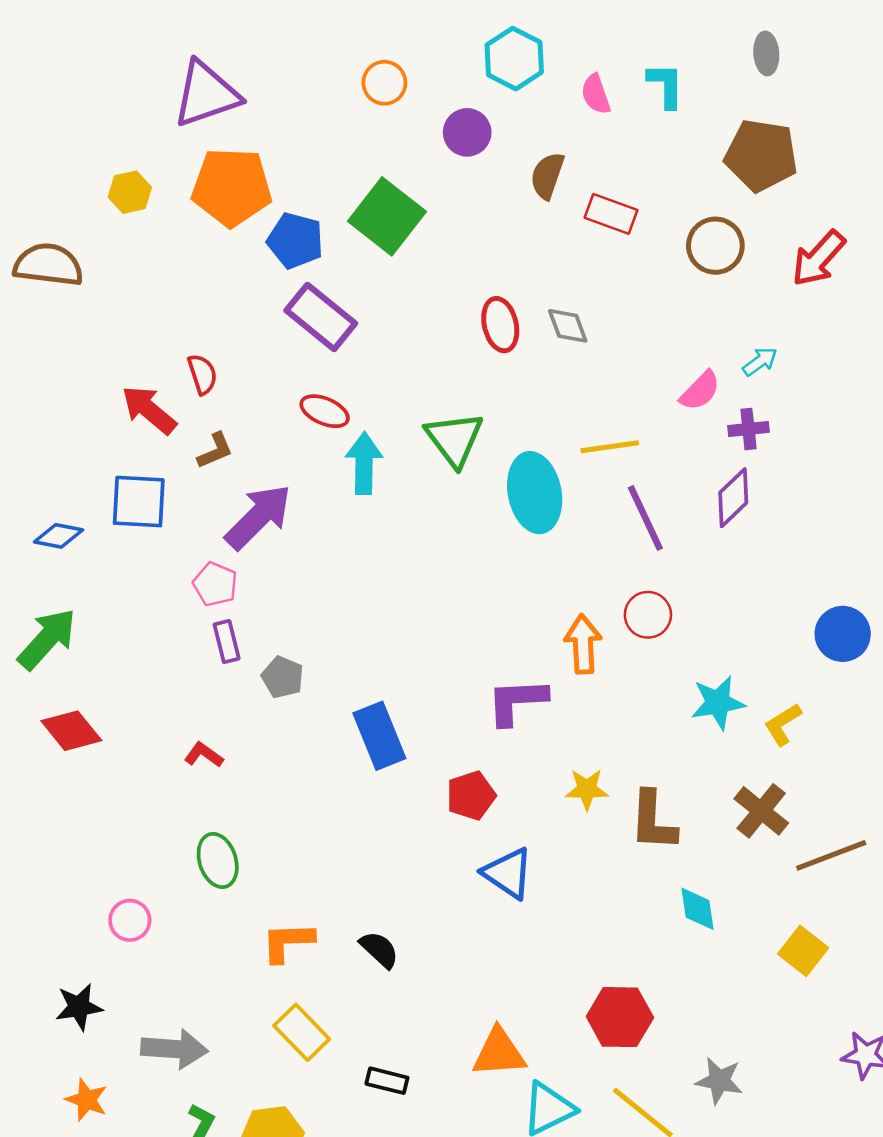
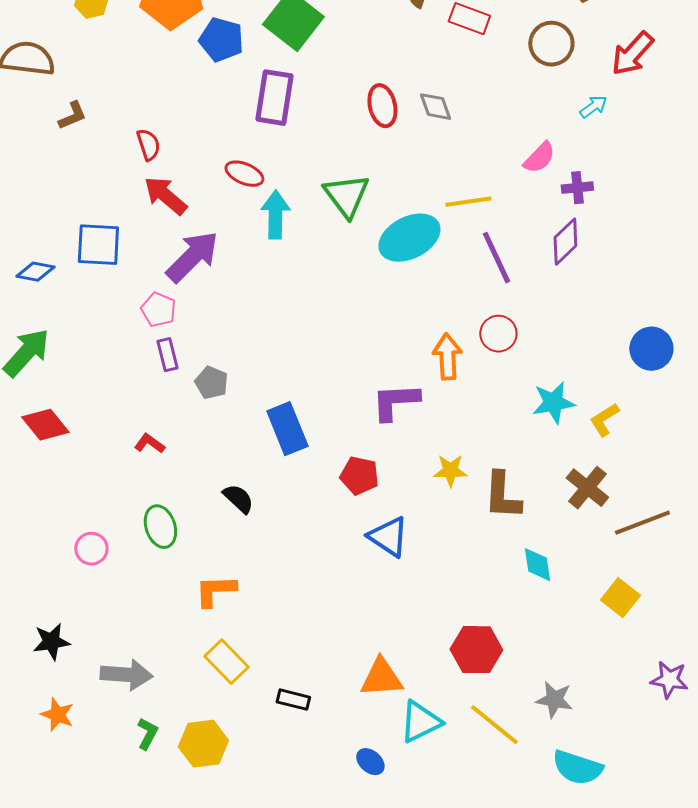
purple rectangle: (321, 317) -> (274, 98), moved, turned 60
cyan arrow: (760, 362) -> (593, 107), moved
red arrow: (149, 410) -> (165, 196), moved
brown L-shape: (215, 451) -> (72, 116), moved
cyan ellipse: (535, 493) -> (409, 238), turned 74
red pentagon: (471, 796) -> (359, 476), turned 30
pink circle: (130, 920) -> (91, 549), moved
black semicircle: (379, 950) -> (238, 499), moved

